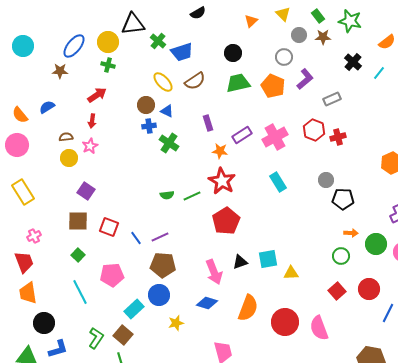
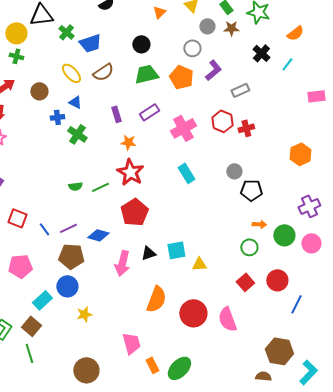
brown circle: (146, 105) -> (39, 91), moved
purple rectangle: (242, 135) -> (149, 112), moved
pink arrow: (214, 272) -> (122, 263), turned 35
blue diamond: (207, 303) -> (98, 235), moved

